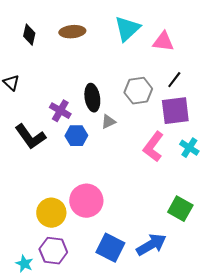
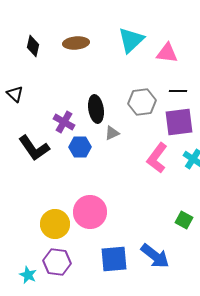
black line: (174, 80) -> (178, 91), turned 54
green square: (180, 209) -> (184, 220), size x0.7
blue arrow: (151, 245) -> (155, 256), turned 68
blue square: (110, 248) -> (114, 259), turned -32

